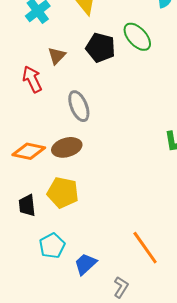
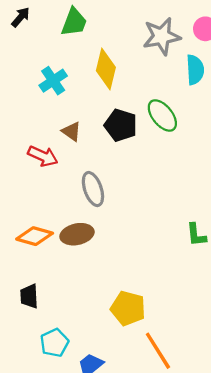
brown triangle: (57, 56) -> (71, 131), turned -42
red arrow: (32, 79) -> (43, 156), turned 136
yellow pentagon: (63, 193) -> (128, 308), moved

